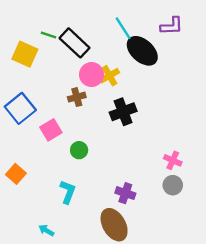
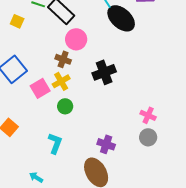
yellow square: (25, 54) -> (17, 21), size x0.6
yellow cross: (110, 76) -> (61, 81), moved
brown cross: (77, 97) -> (63, 59), turned 35

